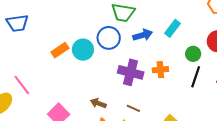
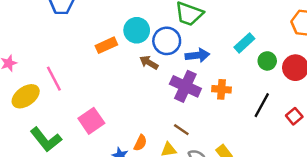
blue arrow: (143, 35) -> (197, 55), moved
cyan circle: (83, 50) -> (137, 30), moved
green circle: (193, 54) -> (267, 61), moved
brown arrow: (98, 103) -> (149, 63), moved

